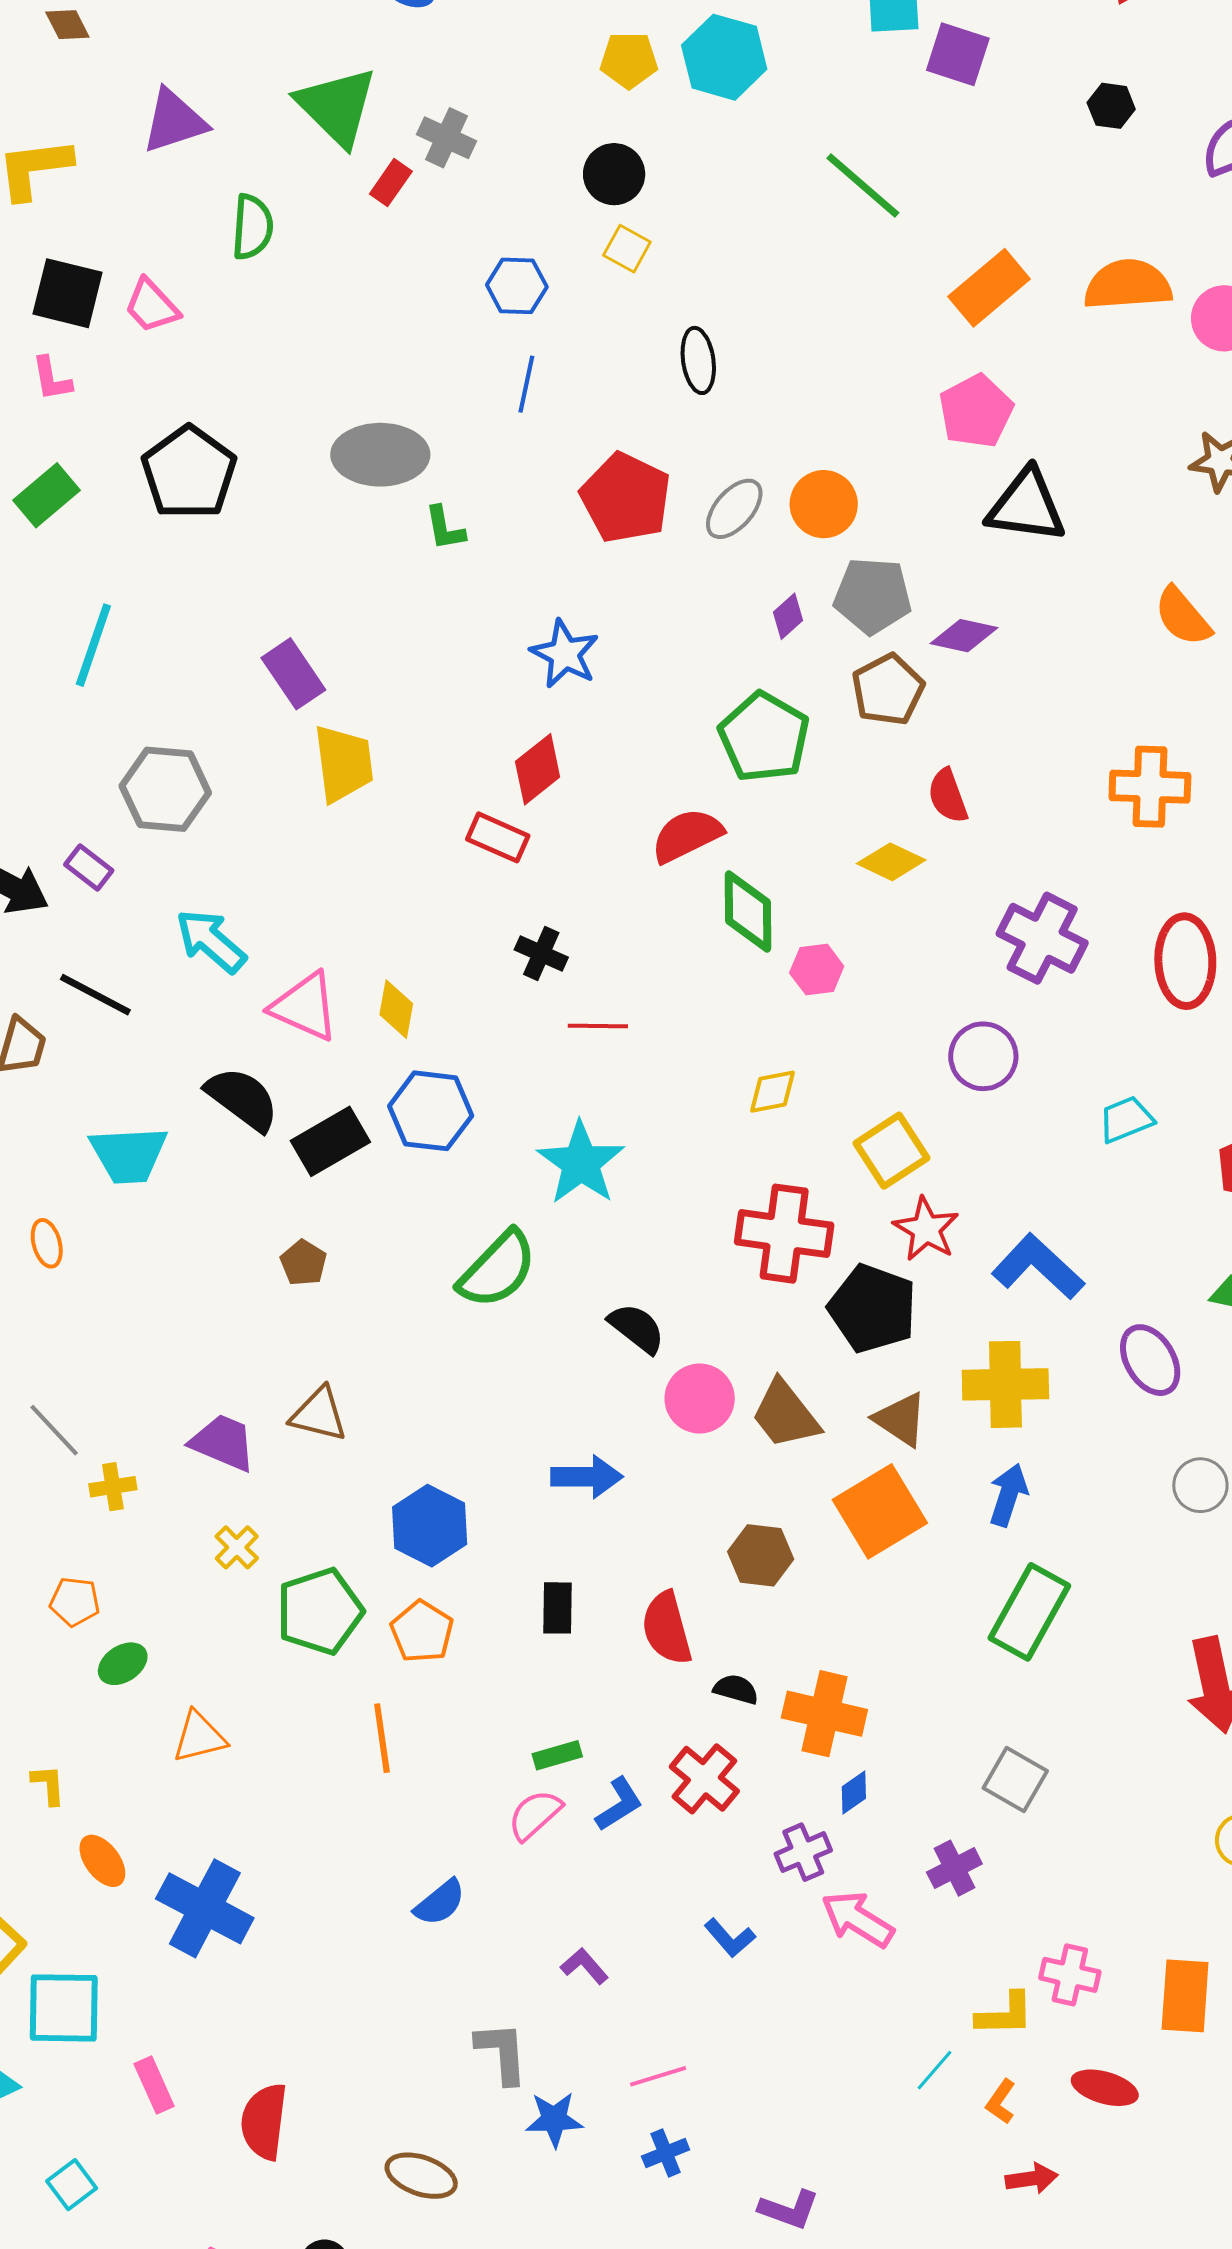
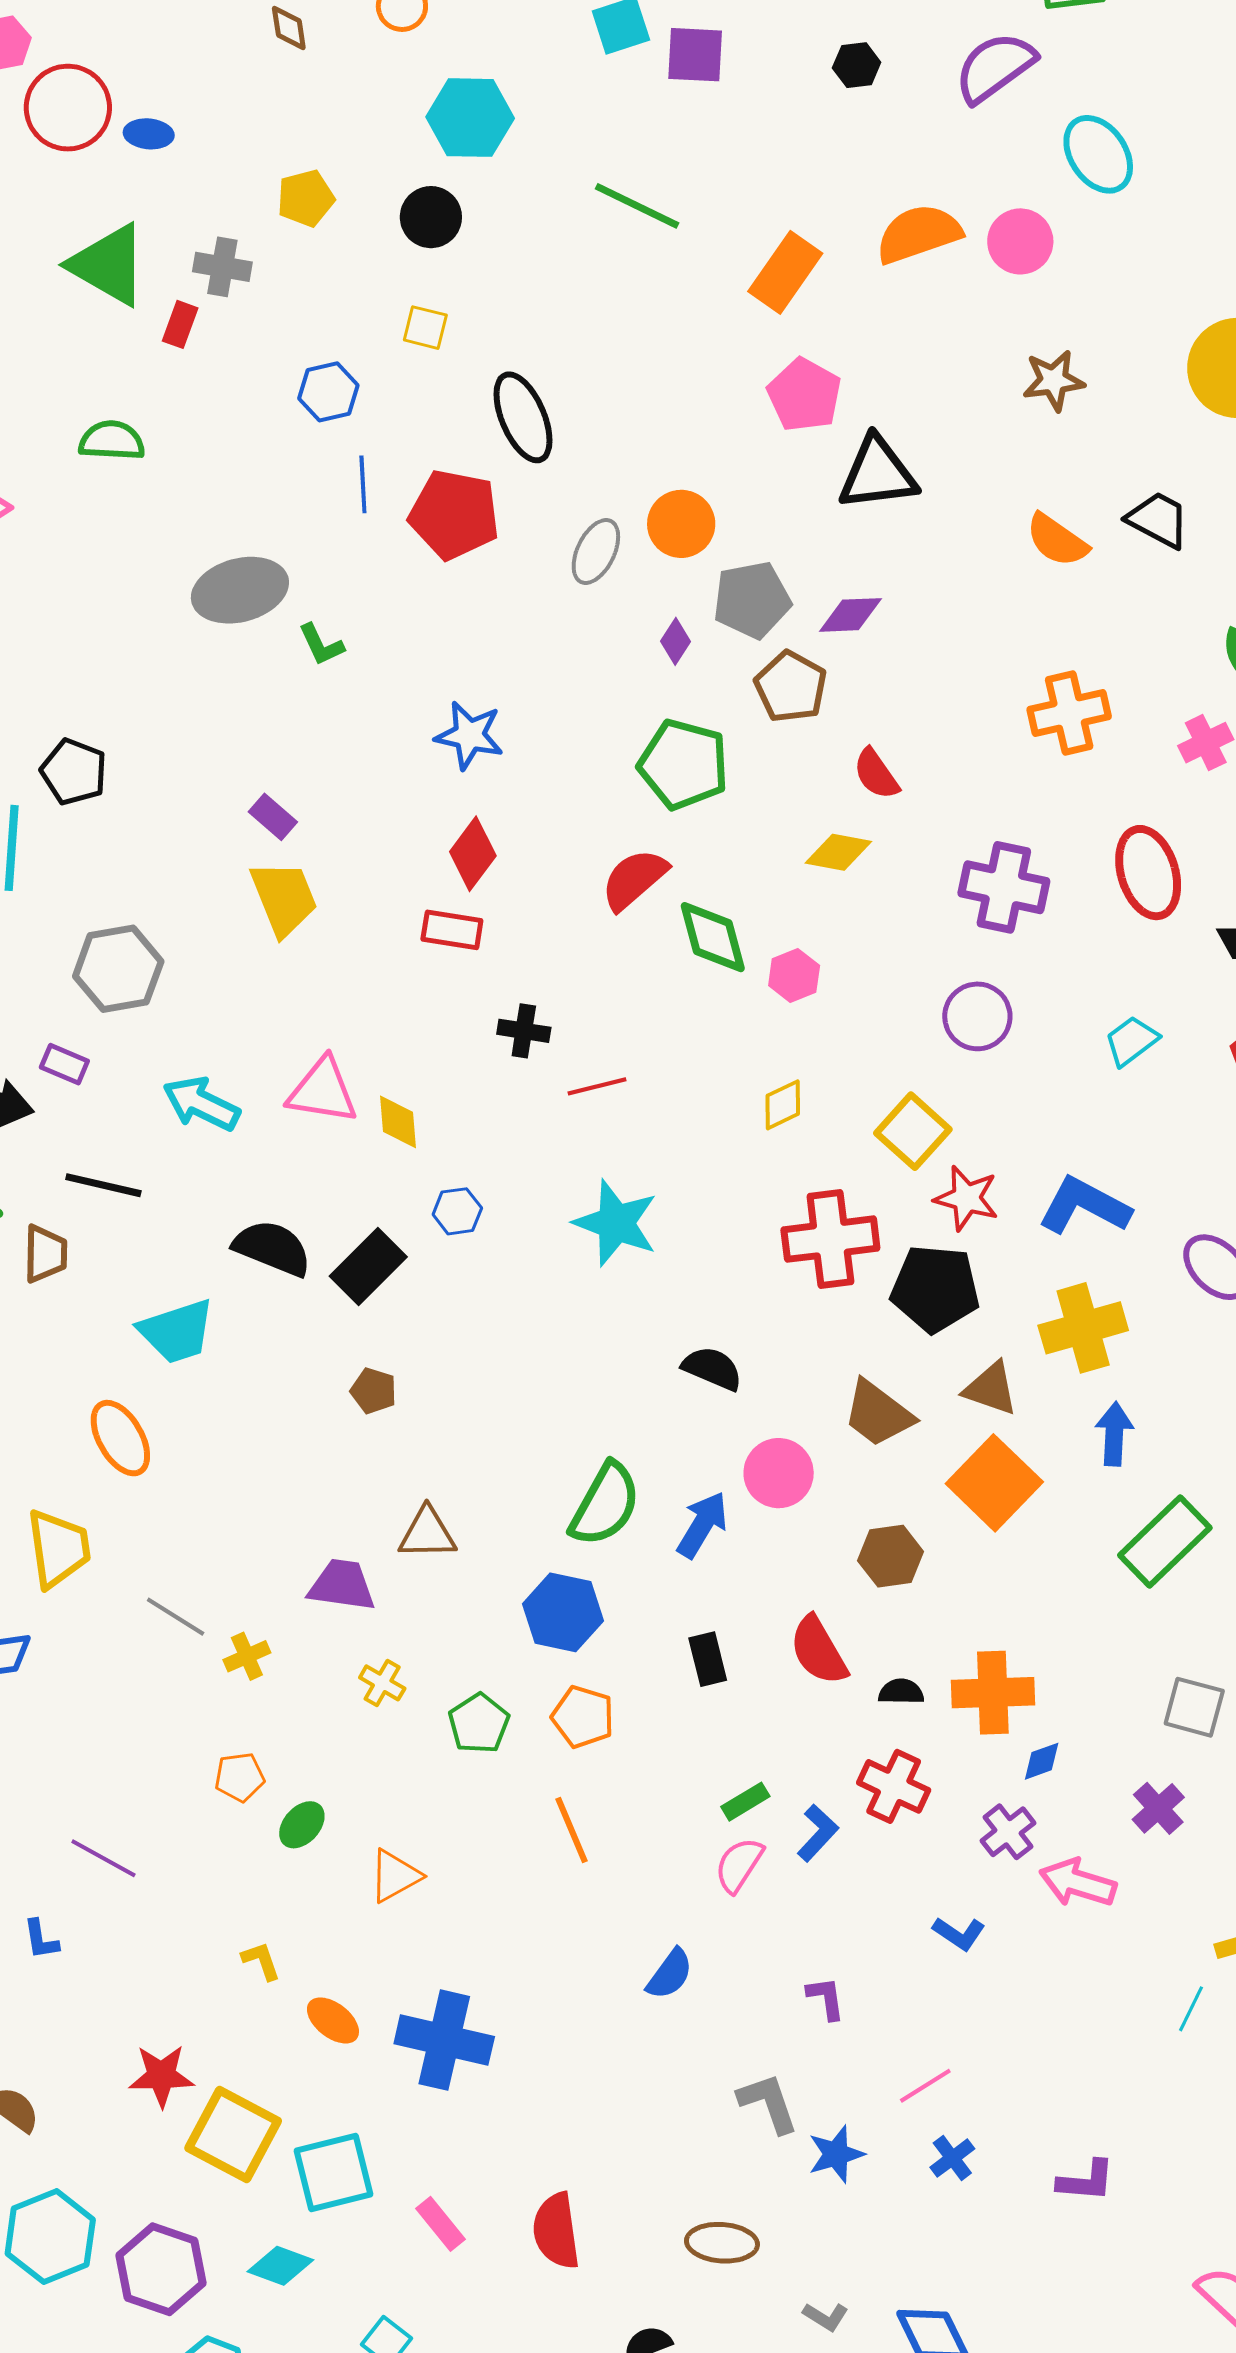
yellow pentagon: (629, 60) -> (306, 198), moved
black circle: (614, 174) -> (431, 217), moved
green semicircle: (252, 227) -> (112, 441), moved, turned -76
black ellipse: (698, 360) -> (523, 417), size x1.4
black pentagon: (189, 473) -> (74, 772), moved, size x0.7
red pentagon: (626, 498) -> (454, 514), moved
purple rectangle: (293, 674) -> (273, 817), moved, size x0.7
pink triangle: (305, 1007) -> (323, 1091), moved
blue hexagon: (431, 1111) -> (457, 1211), size x0.6
orange ellipse: (47, 1243) -> (120, 1438), size x1.6
green semicircle: (497, 1270) -> (605, 1504), moved
pink circle: (700, 1399) -> (779, 1473), moved
blue arrow: (587, 1477) -> (702, 1525), turned -44
green pentagon: (320, 1611) -> (479, 1723), size x0.7
green rectangle: (1029, 1612) -> (1165, 1542), turned 32
blue diamond: (854, 1792) -> (1042, 1761), turned 30
purple L-shape: (584, 1966) -> (826, 1998), turned 48

